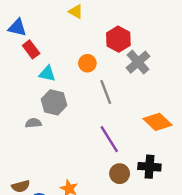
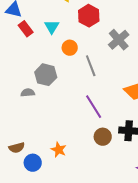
red hexagon: (118, 39) -> (89, 16), moved
orange circle: (87, 63) -> (70, 48), moved
cyan triangle: (47, 74) -> (52, 27), moved, turned 49

